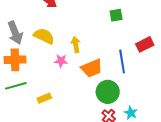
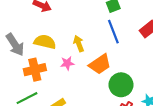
orange cross: (15, 60) -> (35, 70), moved
blue line: (122, 61) -> (113, 32), moved

